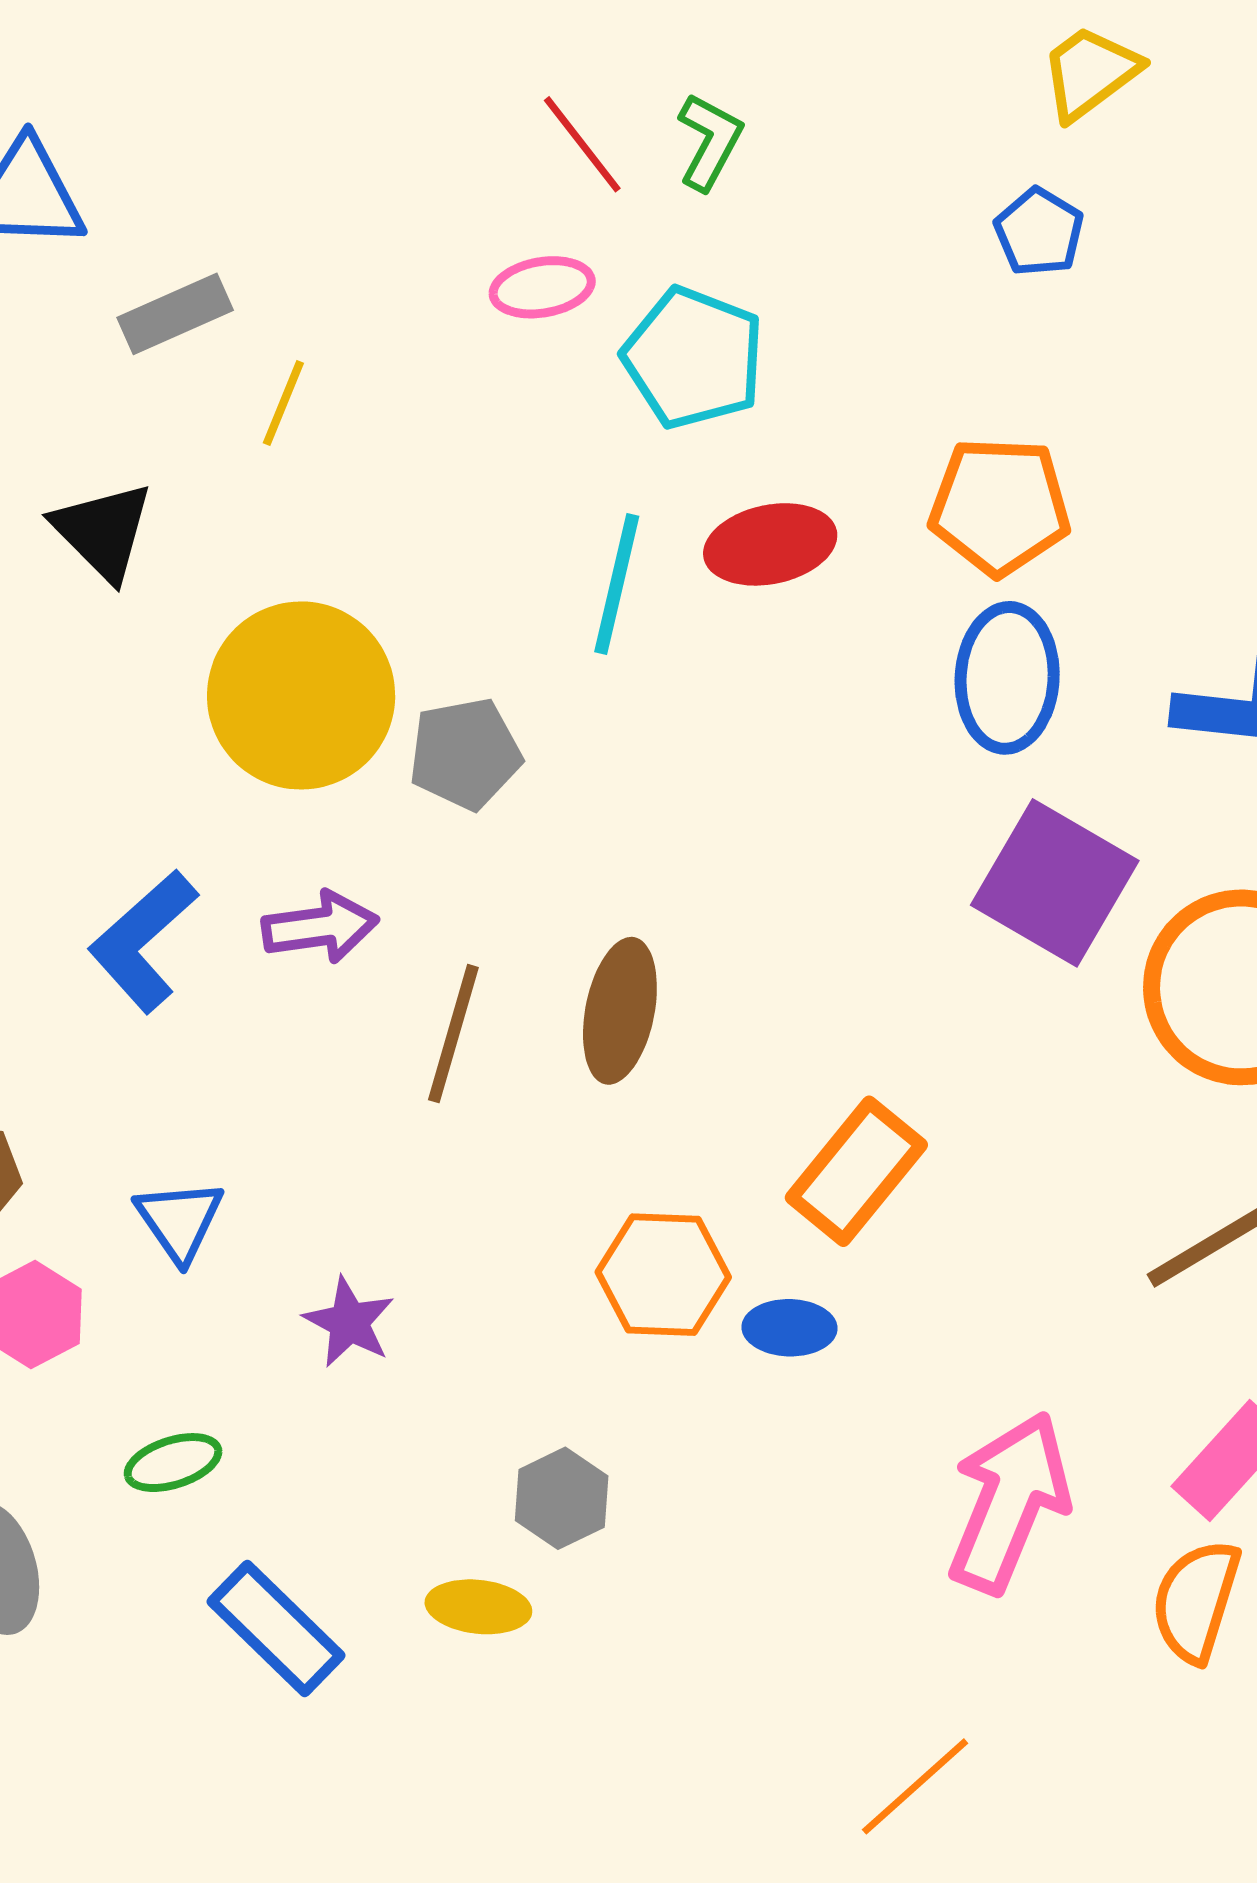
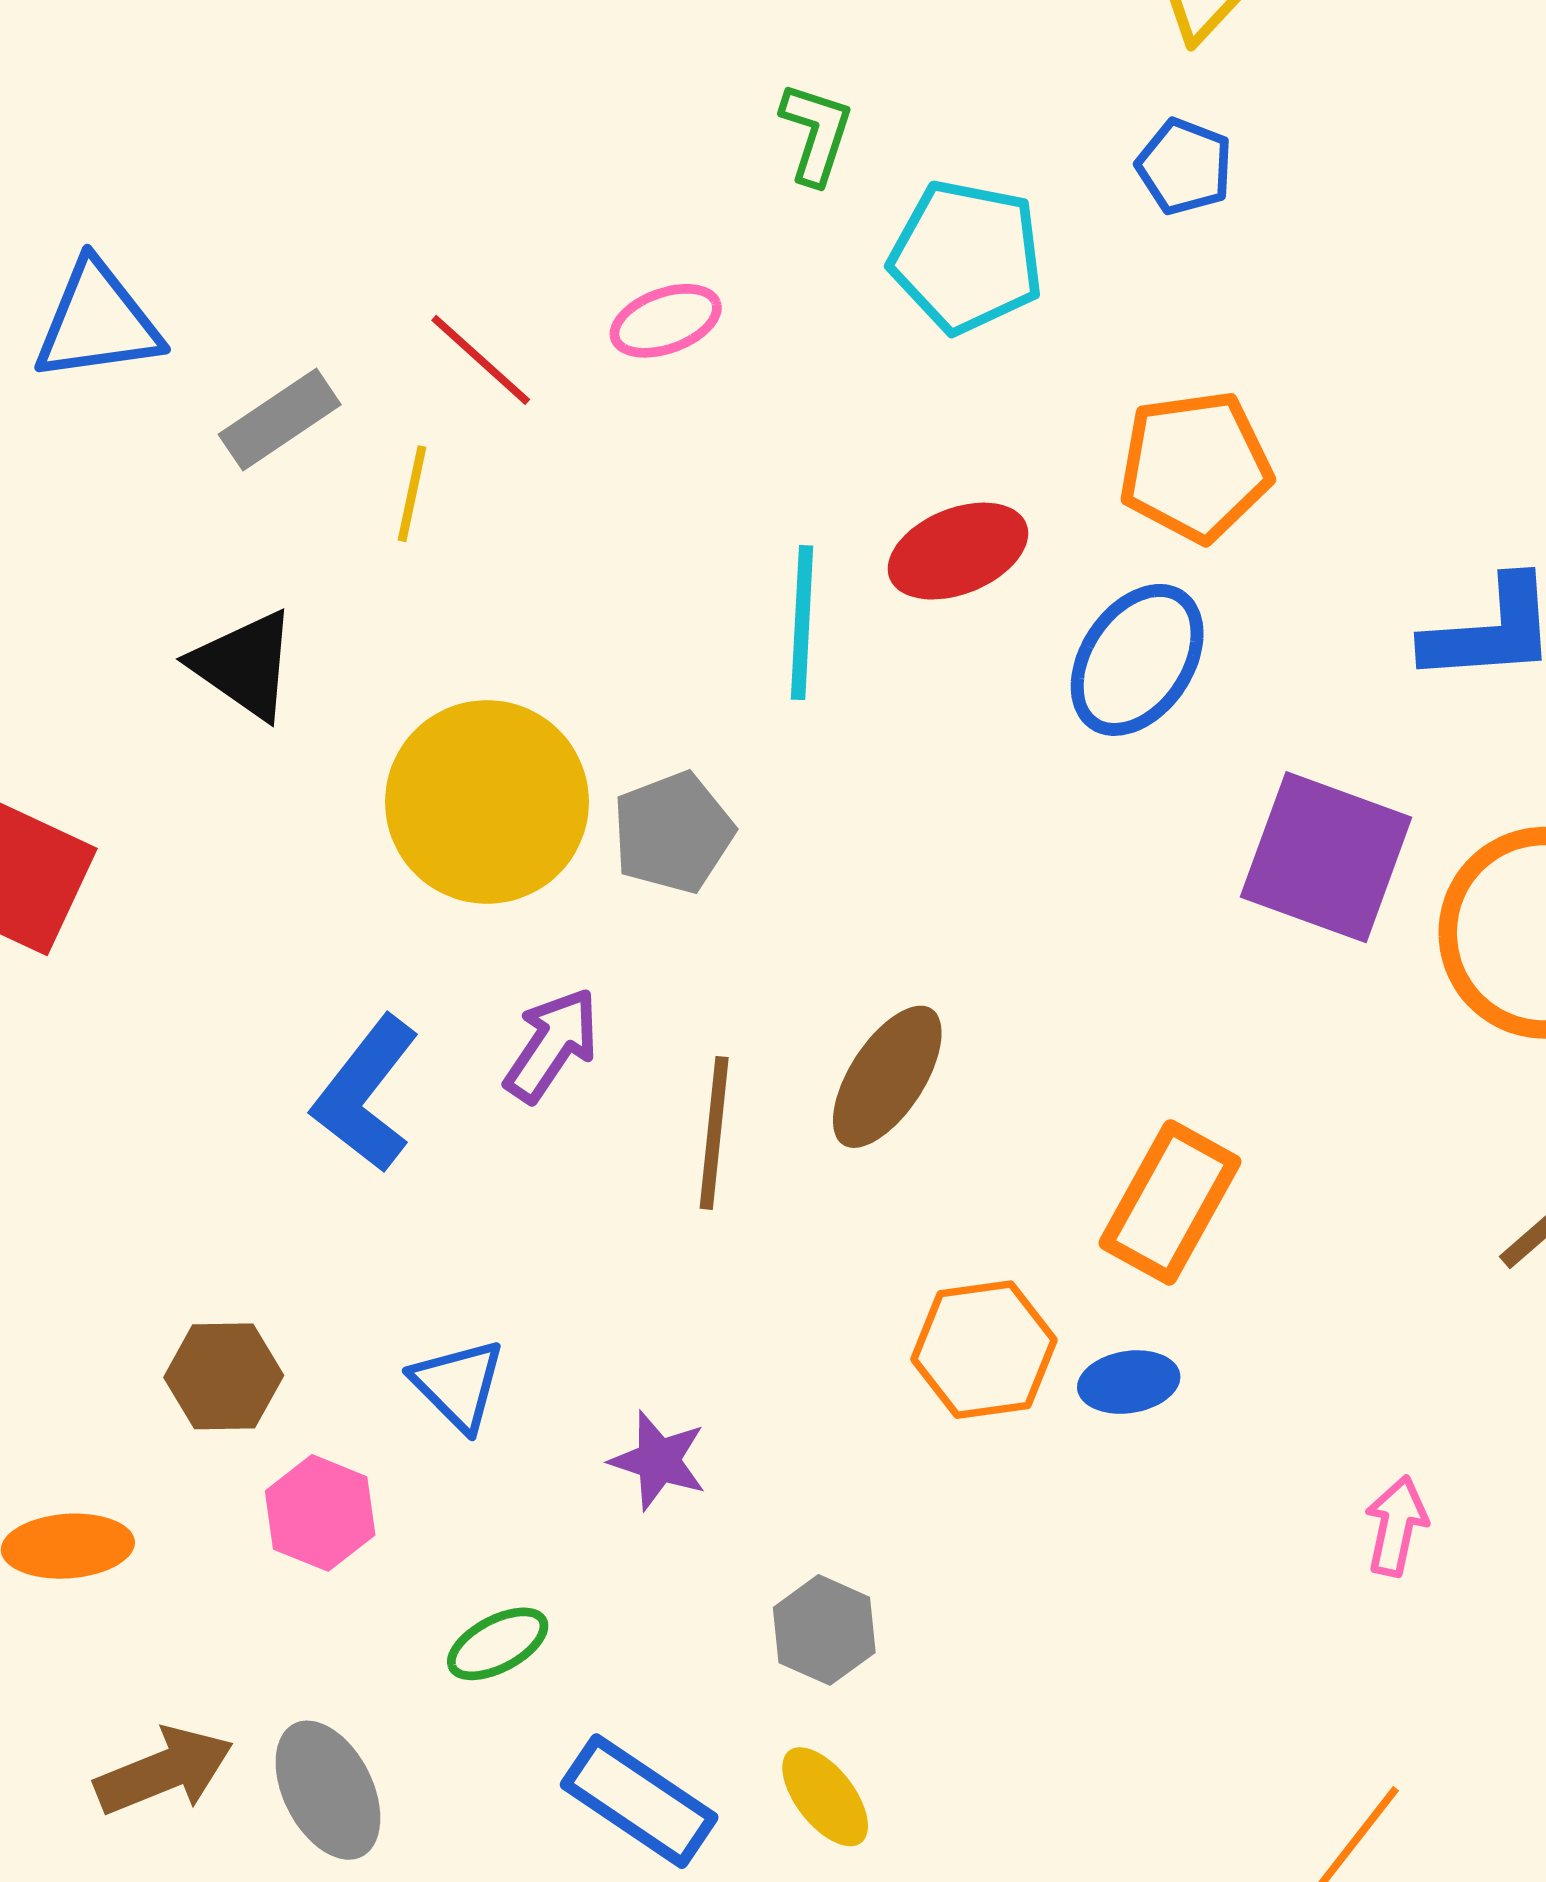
red line: (582, 144) -> (481, 360), moved
cyan pentagon: (693, 358) -> (967, 257), moved
blue ellipse: (1007, 678) -> (1137, 660), moved, turned 41
purple arrow: (320, 927) -> (552, 1045), turned -38
brown ellipse: (620, 1011) -> (887, 1077), turned 32
gray hexagon: (562, 1498) -> (824, 1630), moved
pink arrow: (1009, 1502) -> (1396, 1526), size x0.5
yellow ellipse: (478, 1607) -> (825, 1797), moved, turned 56

